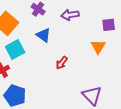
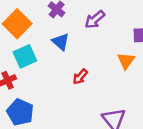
purple arrow: (70, 15) -> (95, 20), turned -36

